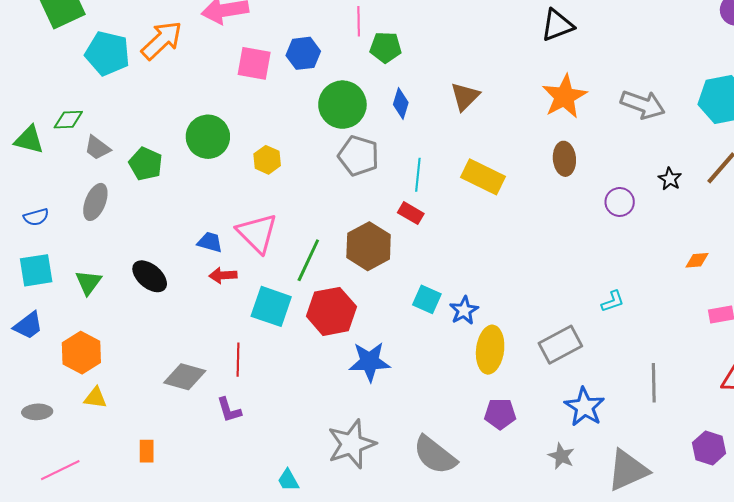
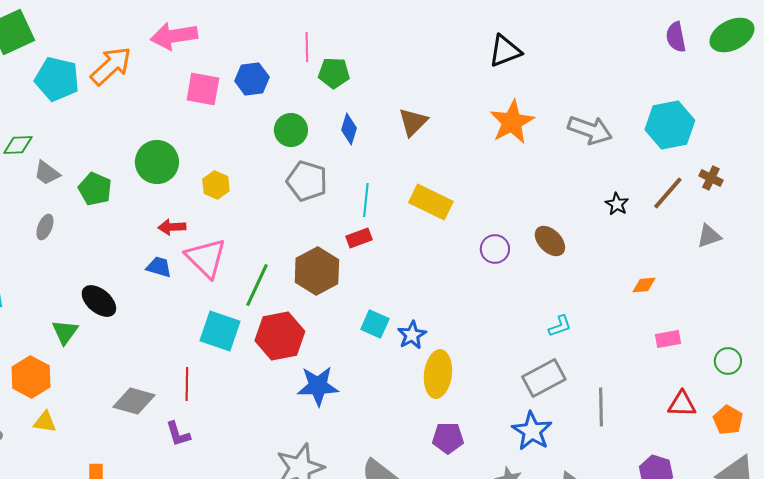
green circle: (342, 105) -> (291, 130), size x0.7
brown ellipse: (564, 159) -> (550, 241), moved, turned -40
gray ellipse: (95, 202) -> (45, 227), size x0.7
purple circle: (620, 202) -> (495, 249), moved
red rectangle: (411, 213) -> (359, 238), turned -50
red arrow: (223, 275) -> (172, 227), moved
green triangle: (88, 282) -> (65, 332), moved
gray rectangle: (560, 345) -> (544, 378), moved

